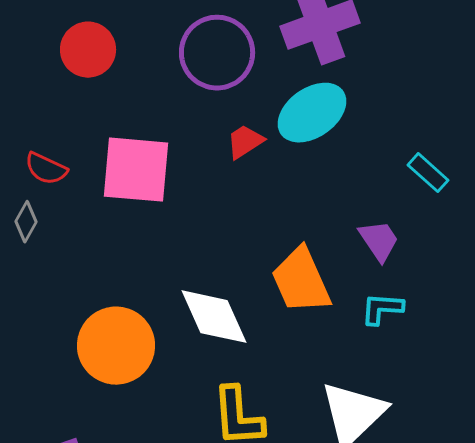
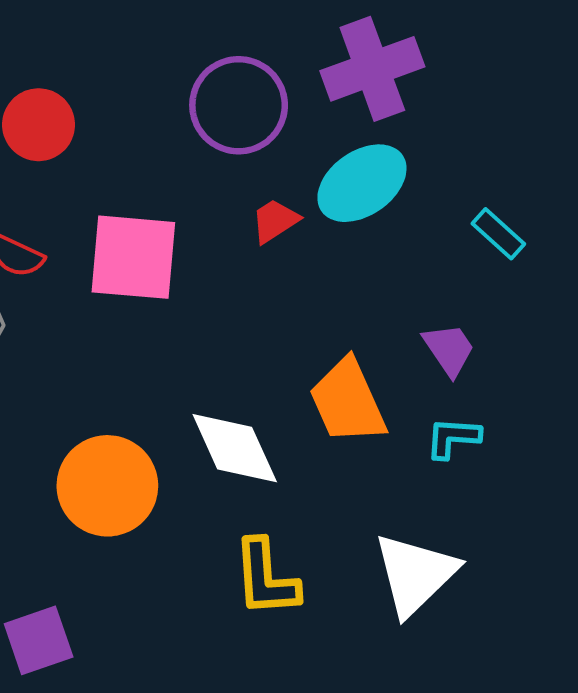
red circle: (88, 50) -> (39, 125), moved
cyan rectangle: (428, 173) -> (498, 234), moved

